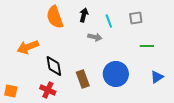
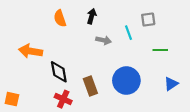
orange semicircle: (55, 17) -> (60, 18), size x0.7
cyan line: (109, 21) -> (129, 33), moved
orange arrow: (28, 47) -> (31, 51), turned 30
red cross: (48, 90) -> (63, 99), moved

